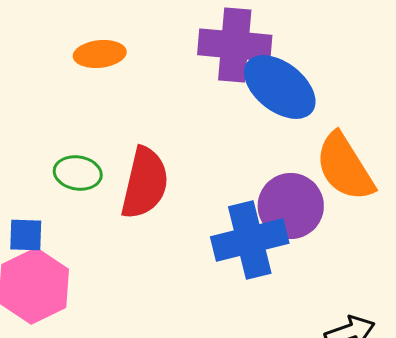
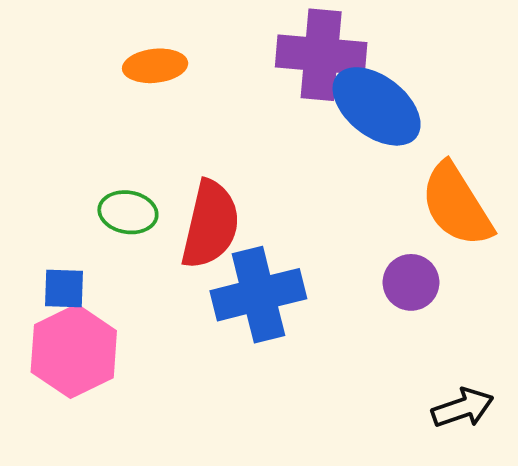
purple circle: (291, 206) -> (411, 282), moved, size x0.7
blue cross: (250, 240) -> (258, 295), moved

